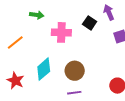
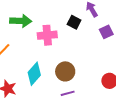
green arrow: (37, 15) -> (21, 21), size x1.5

